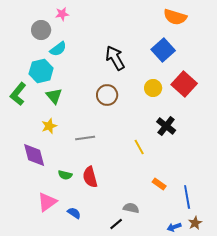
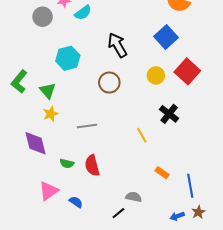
cyan semicircle: (58, 49) -> (83, 13), moved
cyan hexagon: (41, 71) -> (68, 58), moved
green triangle: (54, 96) -> (48, 91), moved

